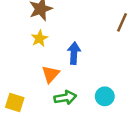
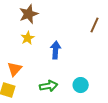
orange triangle: (51, 74) -> (15, 69), moved

